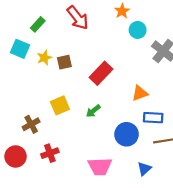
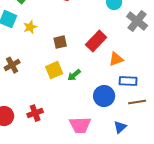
brown square: (64, 62) -> (60, 42), moved
red rectangle: (101, 73) -> (96, 41), moved
yellow square: (60, 105) -> (54, 70), moved
brown cross: (31, 124) -> (12, 65), moved

